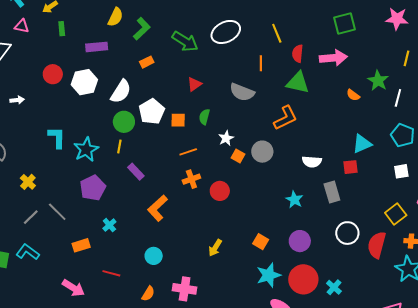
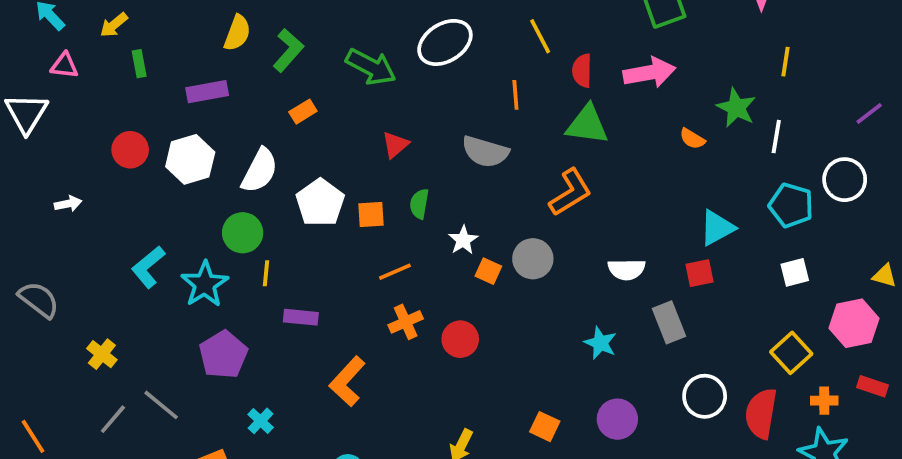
green circle: (124, 122) -> (243, 233), moved
cyan L-shape: (57, 138) -> (148, 267), turned -125
purple rectangle: (136, 172) -> (301, 317), turned -36

